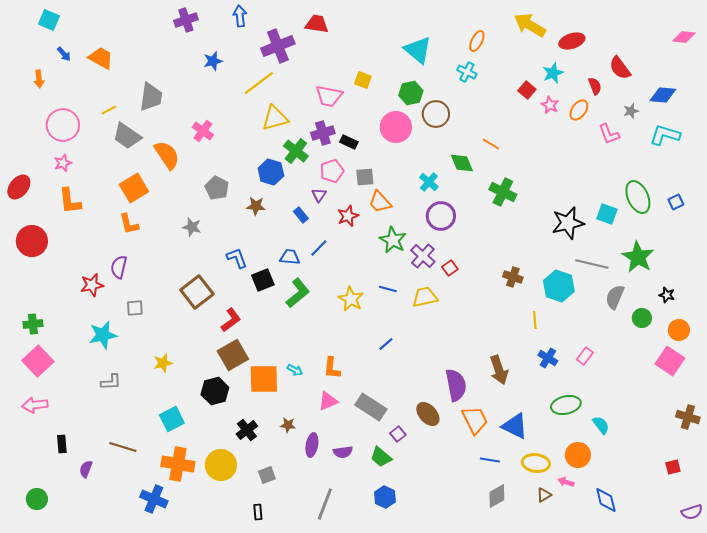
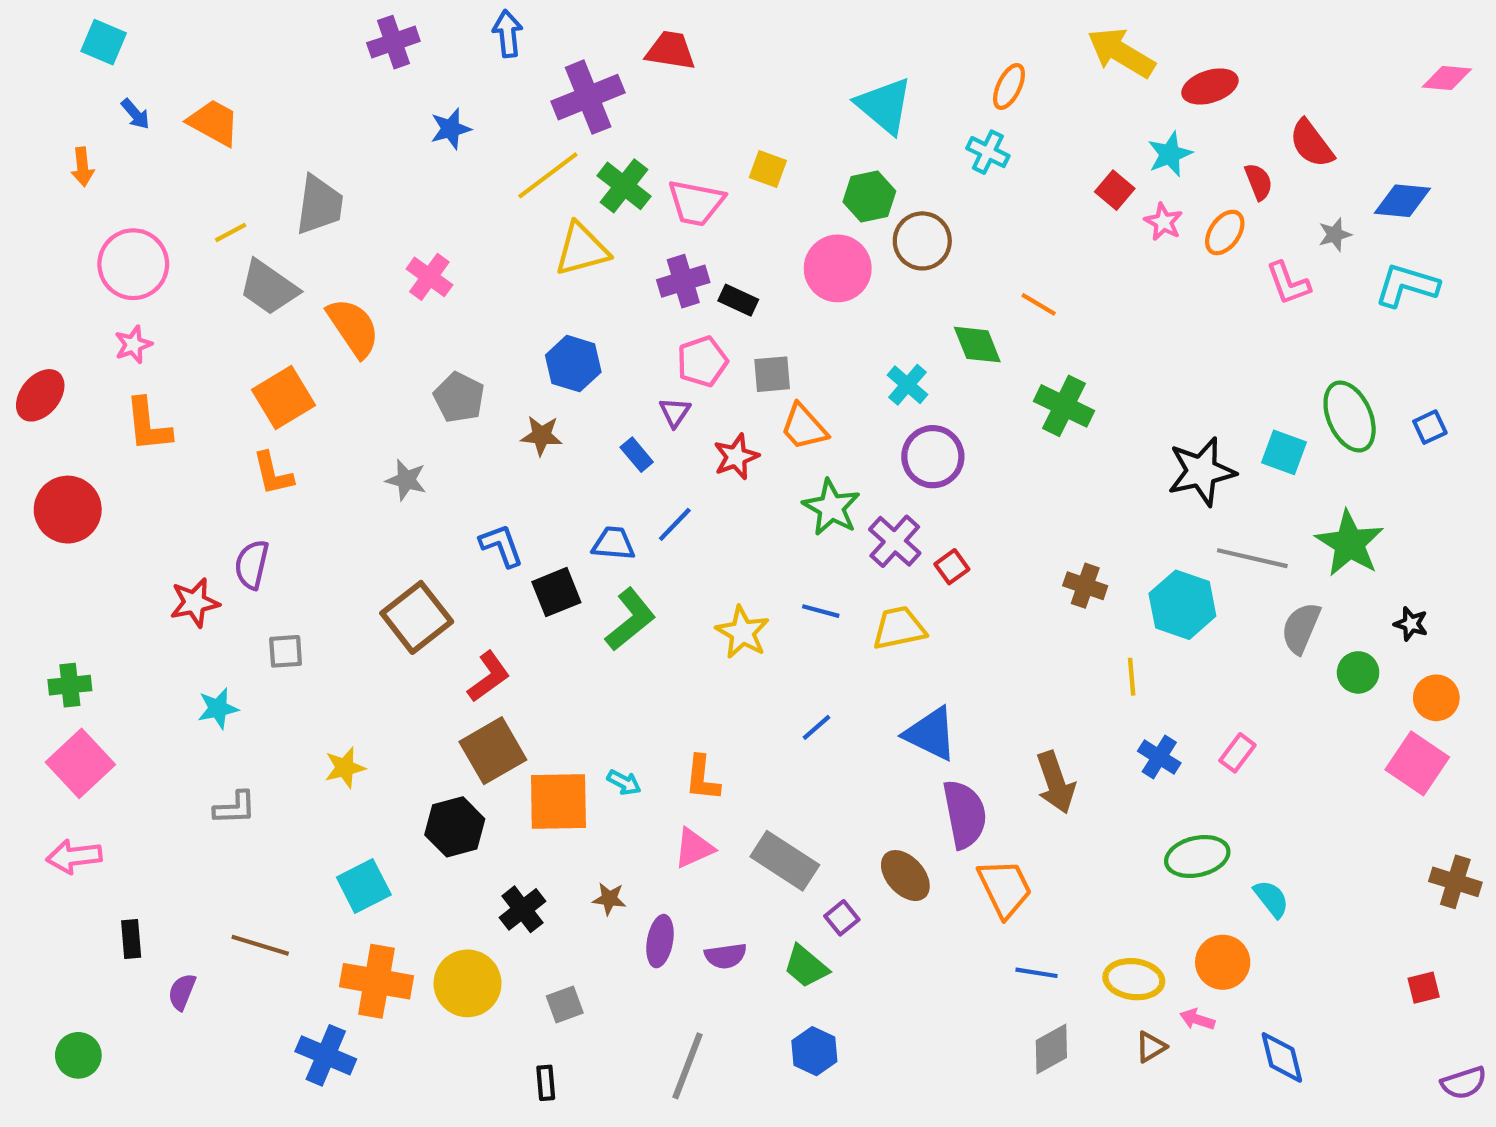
green cross: (296, 151) -> (624, 186), moved
cyan star: (103, 335) -> (218, 708), size x0.7
blue triangle: (515, 426) -> (931, 734), moved

